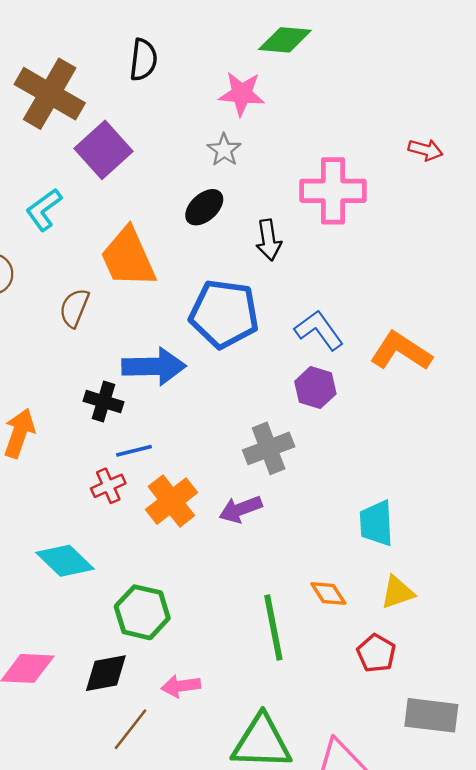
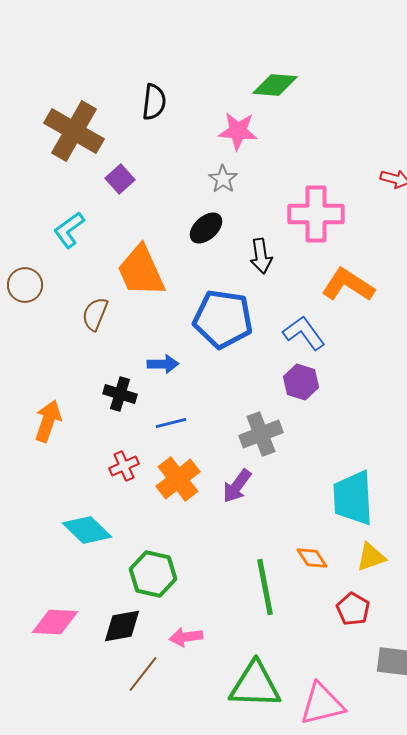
purple square: (104, 150) -> (120, 179), size x0.6
orange L-shape: (401, 351) -> (348, 285), moved
blue arrow: (154, 366) -> (163, 364), size x0.6
blue line: (134, 451) -> (171, 423), moved
purple arrow: (241, 509) -> (237, 486), turned -33
cyan trapezoid: (376, 523) -> (353, 498), size x1.4

